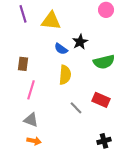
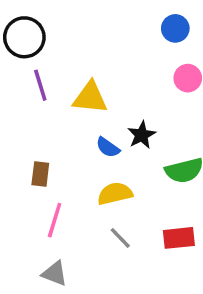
yellow semicircle: (65, 75) -> (115, 194), turned -108
red rectangle: (101, 100) -> (179, 238), turned -30
gray line: (76, 108) -> (120, 238), moved

